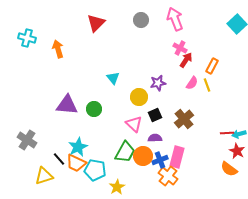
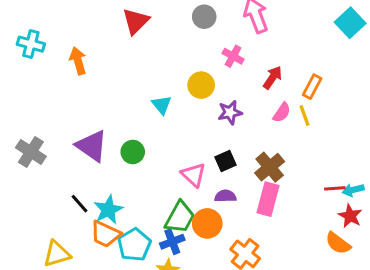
pink cross: (180, 48) -> (233, 56), moved
yellow circle: (139, 97) -> (201, 85), moved
purple triangle: (67, 105) -> (92, 146), turned 30
gray cross: (27, 140) -> (31, 152), moved
pink rectangle: (177, 157) -> (268, 199), moved
black line: (59, 159) -> (80, 204), moved
blue cross: (160, 160) -> (172, 242), moved
cyan pentagon: (95, 170) -> (134, 245), turned 30

